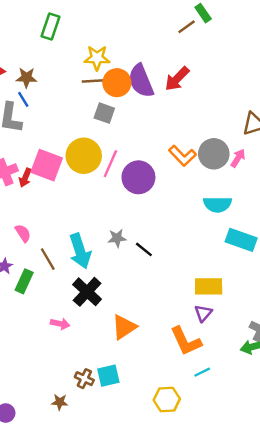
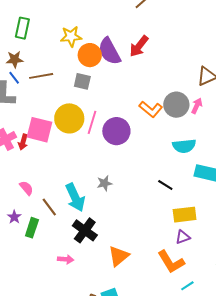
green rectangle: (50, 26) -> (22, 28), moved
brown line: (96, 81) -> (41, 76), moved
black line: (144, 249) -> (165, 185), moved
purple triangle: (203, 313) -> (183, 237), turned 35

